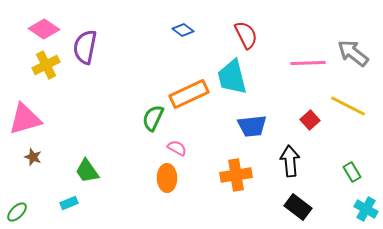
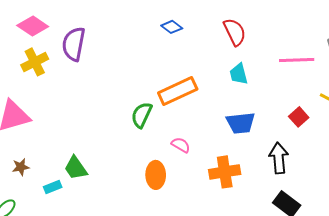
cyan trapezoid: (232, 77) -> (239, 74), moved, size x0.6
pink semicircle: (177, 148) -> (181, 145), moved
brown star: (33, 157) -> (21, 167), moved, turned -30
cyan rectangle: (69, 203) -> (53, 187), moved

